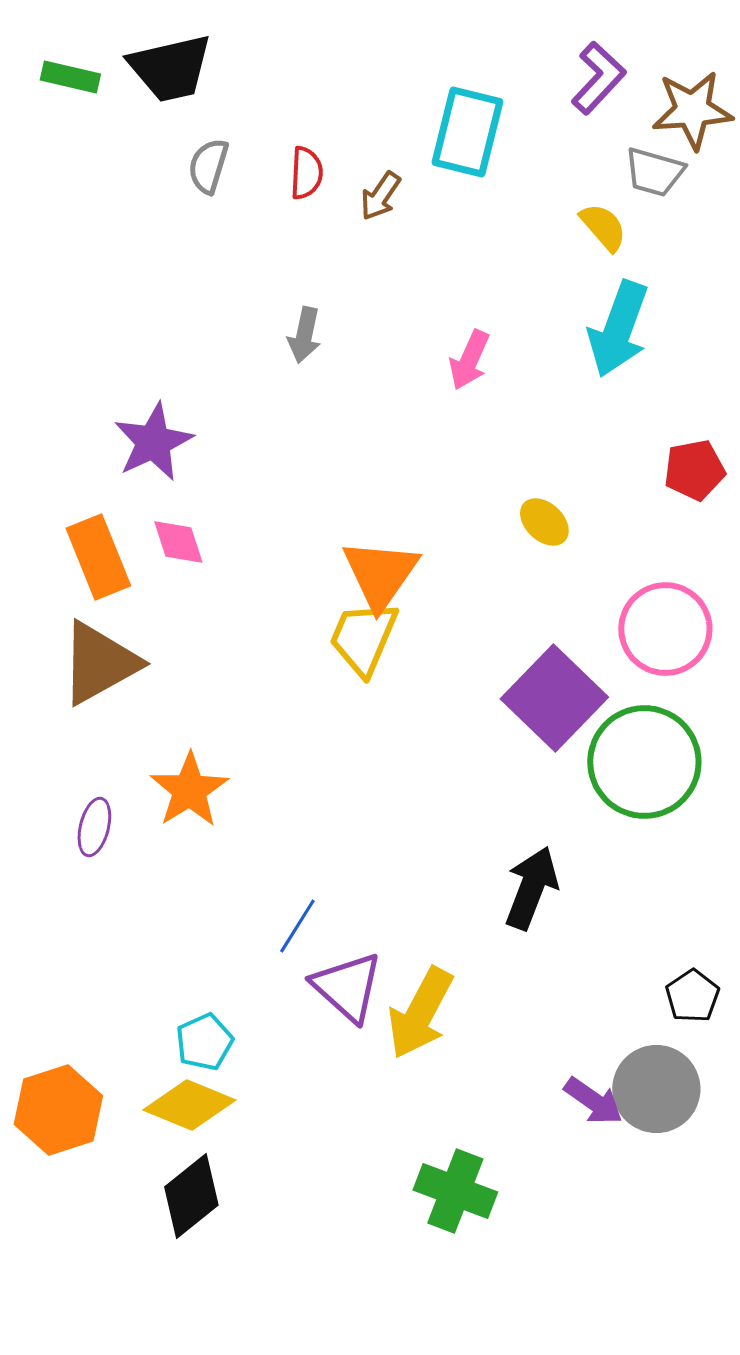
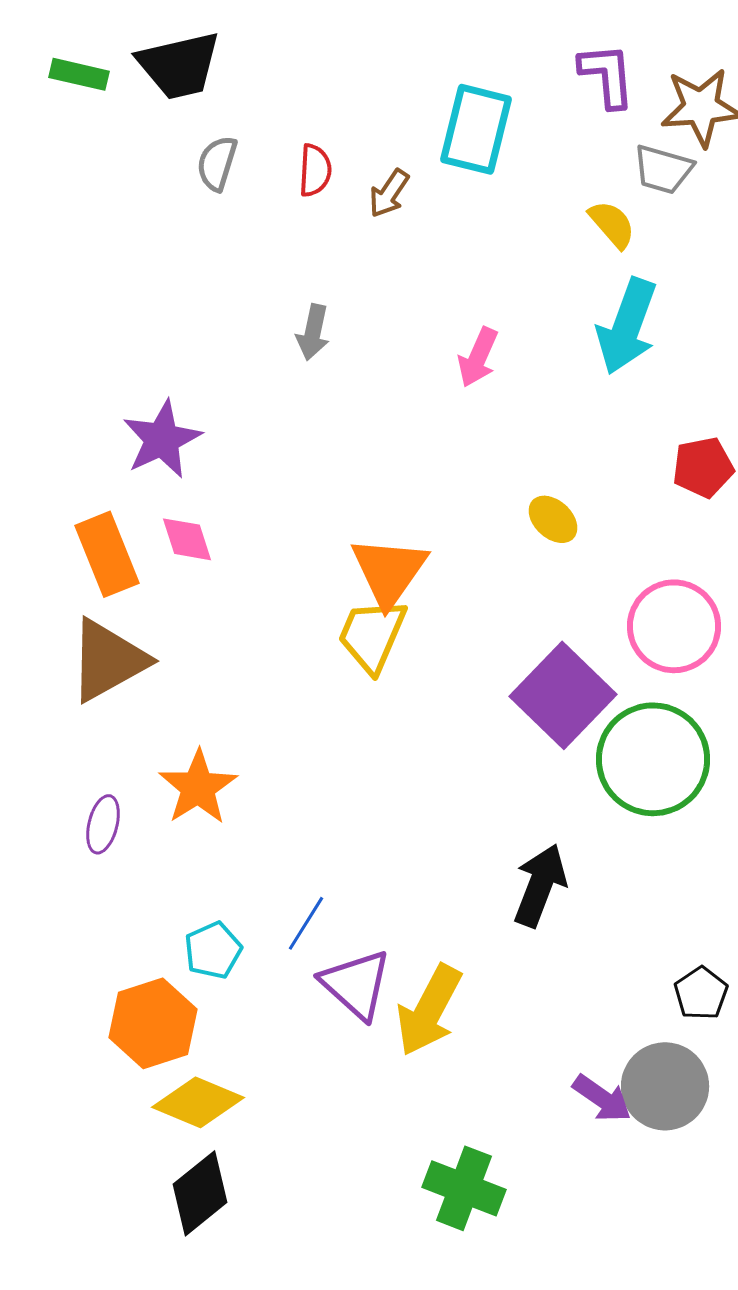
purple L-shape: (598, 78) -> (607, 75), turned -48
cyan pentagon: (204, 1042) -> (213, 950), moved
orange hexagon: (58, 1110) -> (153, 1023), moved

